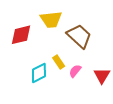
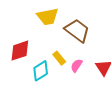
red diamond: (21, 35) -> (20, 51), moved

